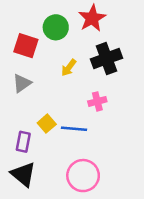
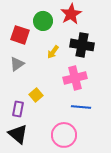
black cross: (106, 59) -> (82, 45), turned 30
pink cross: (97, 101) -> (75, 78), size x1.6
blue line: (74, 129) -> (81, 107), moved

